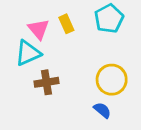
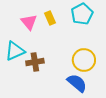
cyan triangle: (28, 53) -> (15, 51), moved
blue semicircle: (102, 110) -> (77, 83), size x1.5

